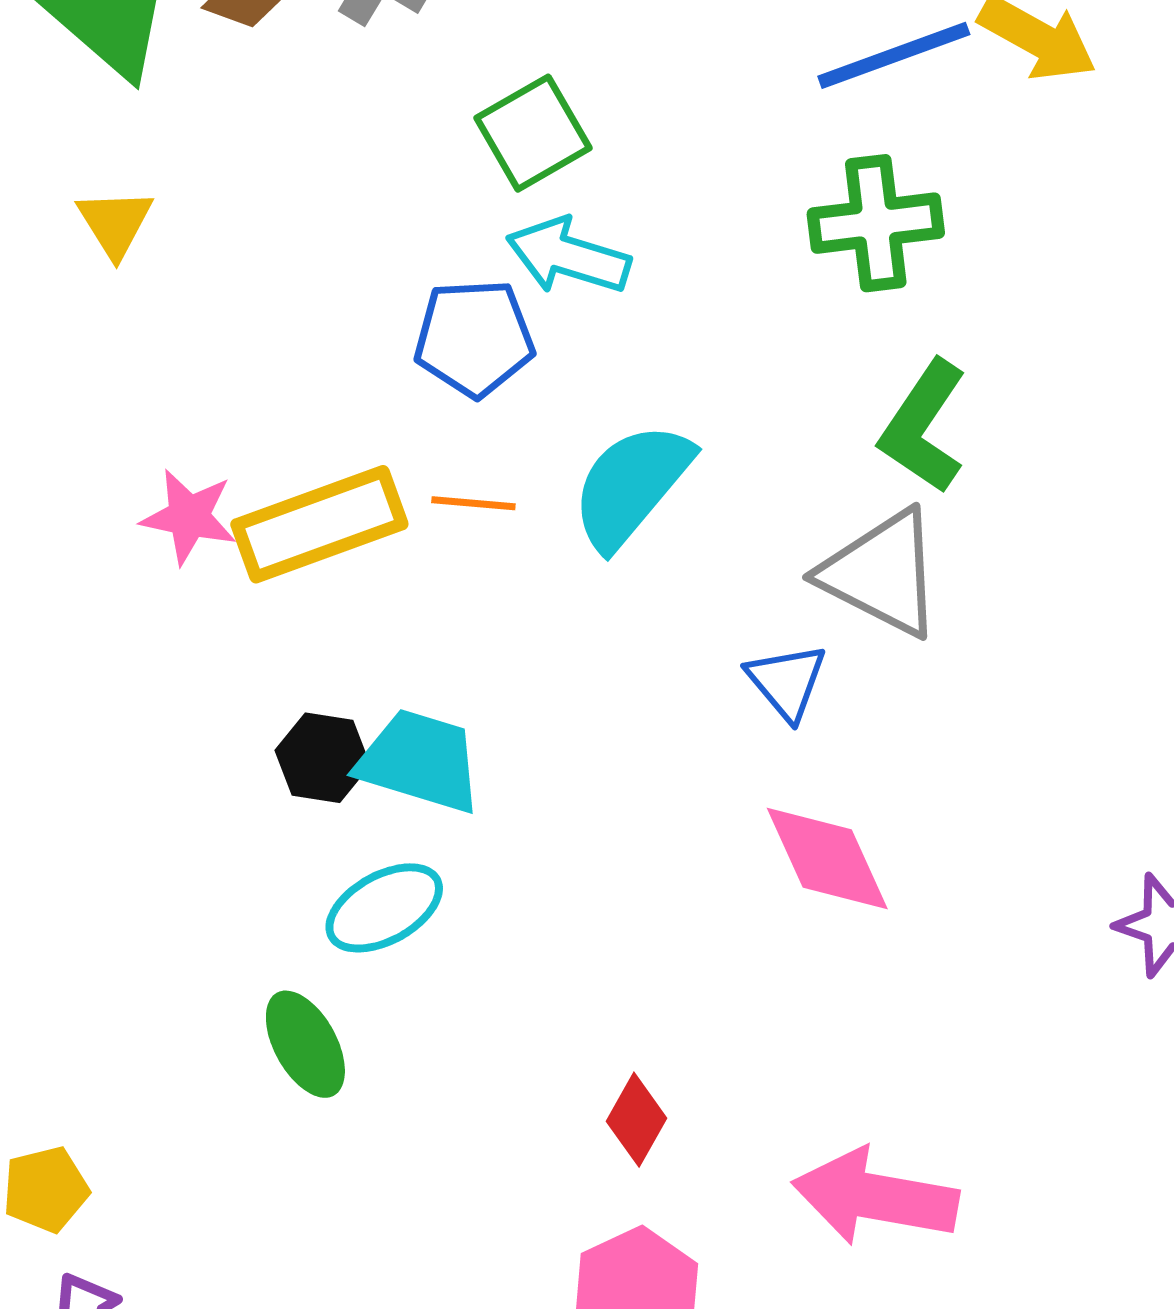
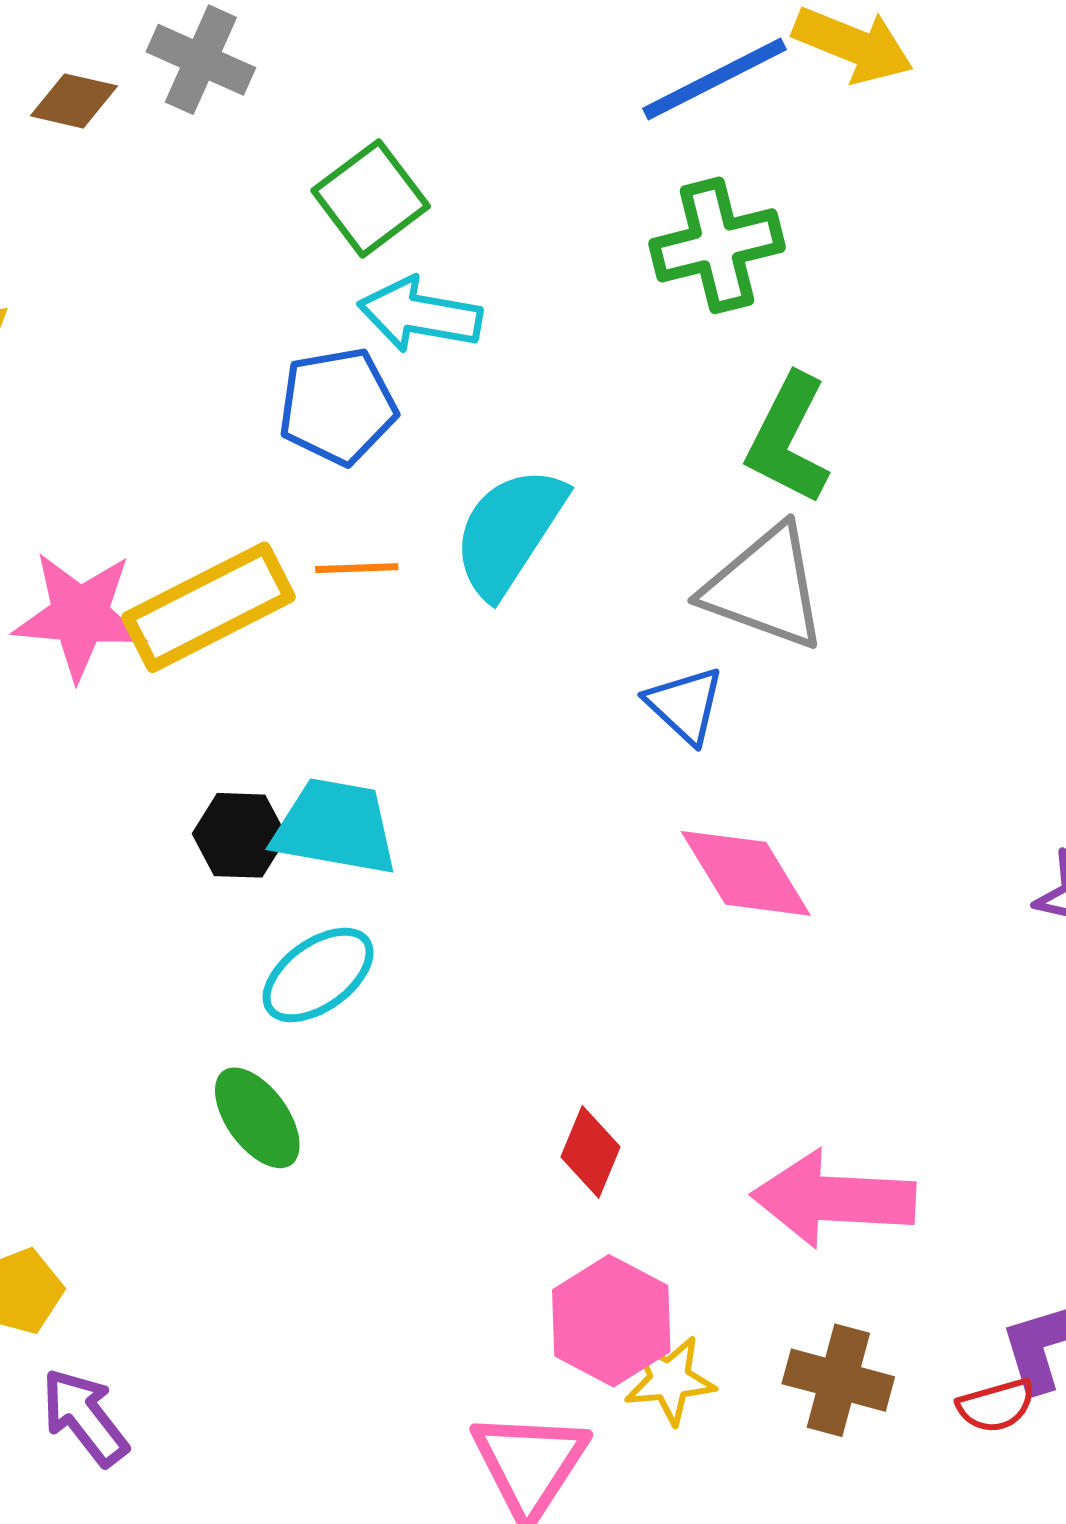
pink star: (189, 517) -> (80, 615), size x1.4

